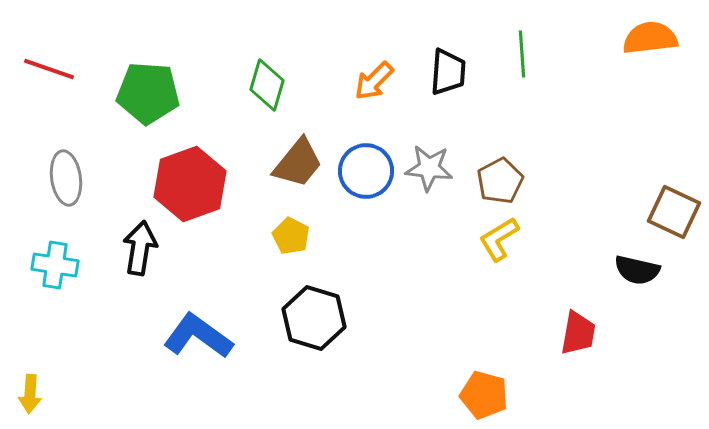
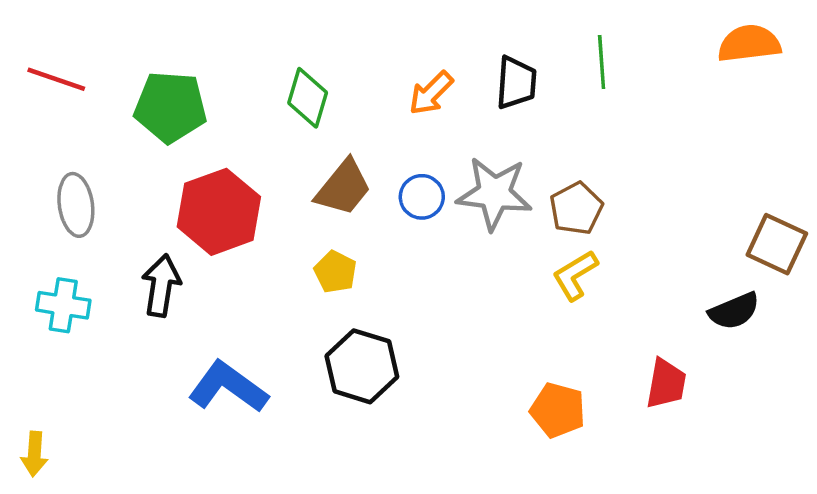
gray star: (429, 168) -> (494, 193), size x1.4
blue circle: (366, 171) -> (422, 197), size x0.7
black semicircle: (637, 270) -> (734, 311), turned -36
orange pentagon: (484, 395) -> (558, 410), moved

